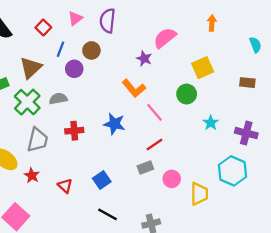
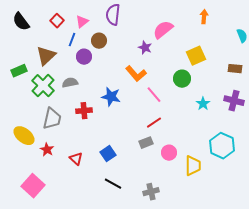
pink triangle: (75, 18) -> (82, 22), moved
blue star: (114, 124) -> (111, 97), moved
purple cross: (246, 133) -> (234, 101), moved

